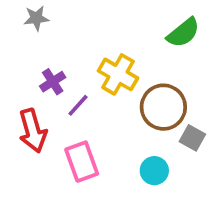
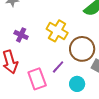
purple cross: (53, 82) -> (21, 35), turned -32
purple line: (78, 105) -> (58, 67), moved

